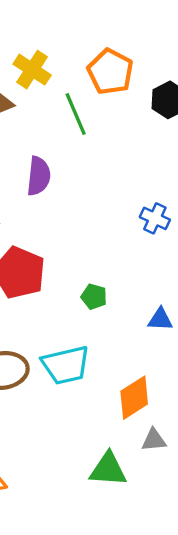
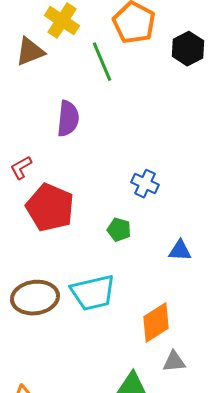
blue cross: (155, 218) -> (145, 184), moved

